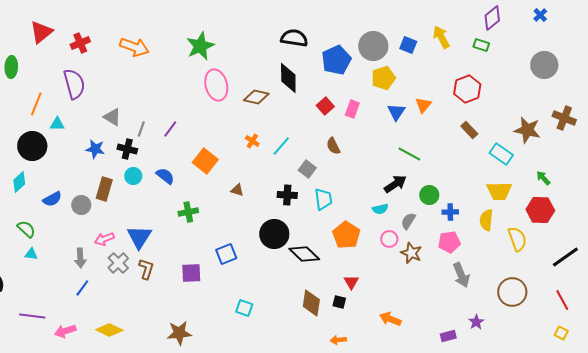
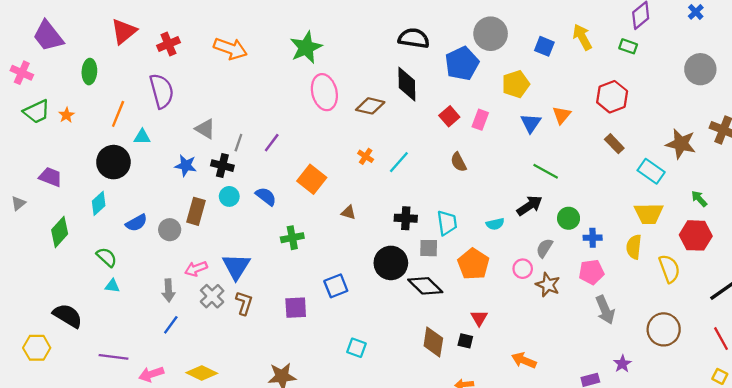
gray circle: (373, 46) -> (491, 34), moved
gray square: (307, 169) -> (429, 248), moved, turned -36
cyan semicircle: (380, 209) -> (495, 224), moved

